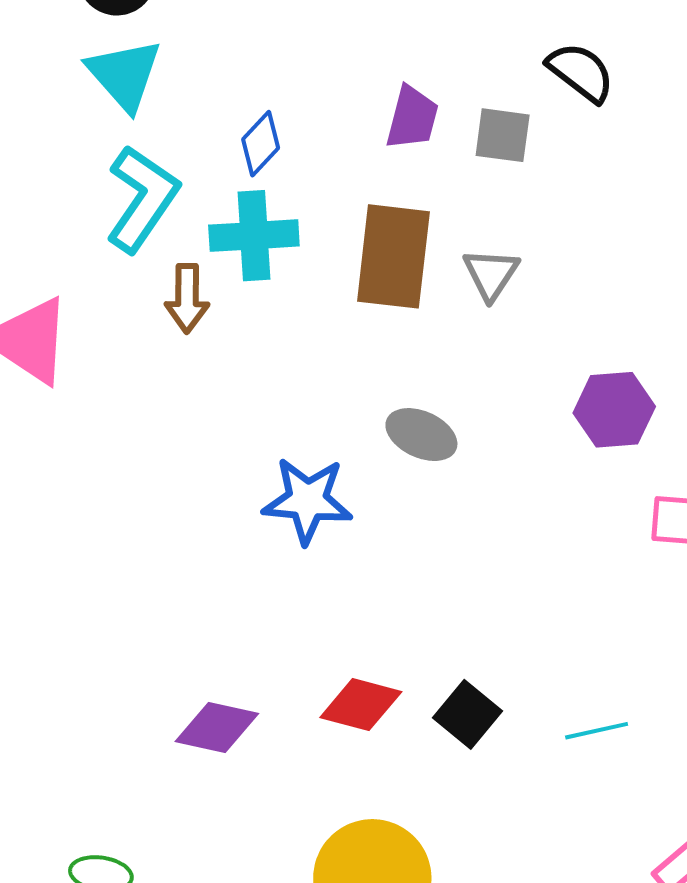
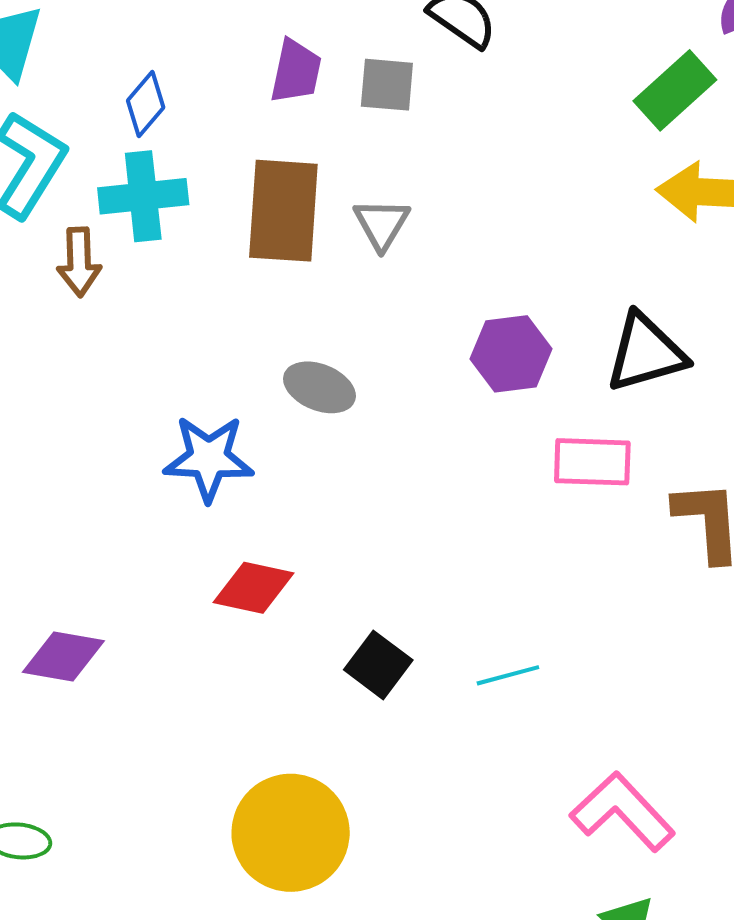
red diamond: (361, 705) -> (254, 588), moved
purple diamond: (217, 728) -> (63, 656), moved

